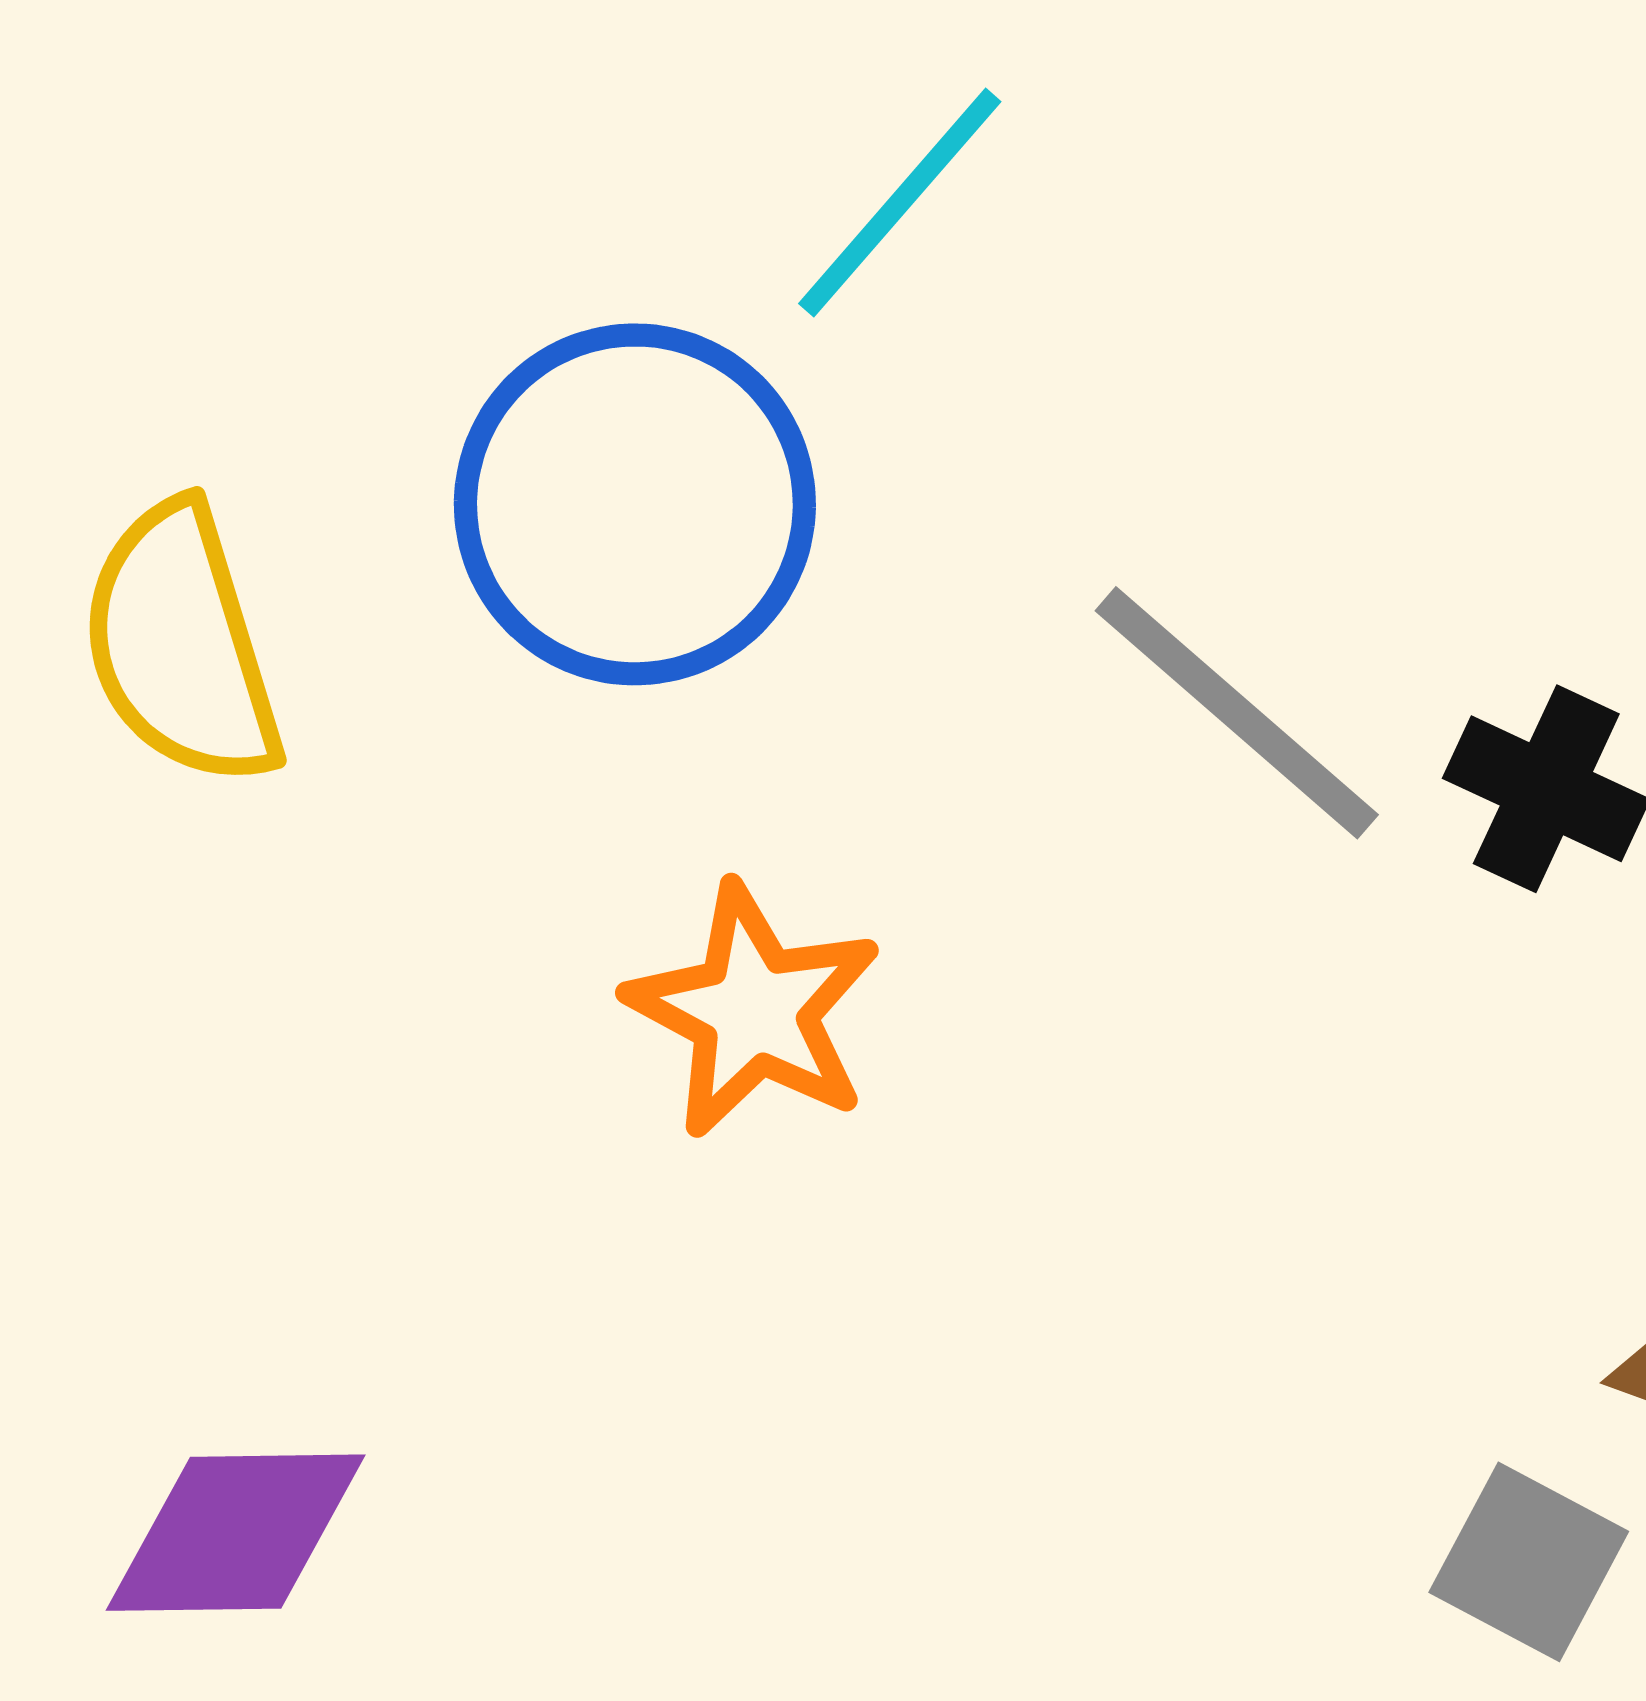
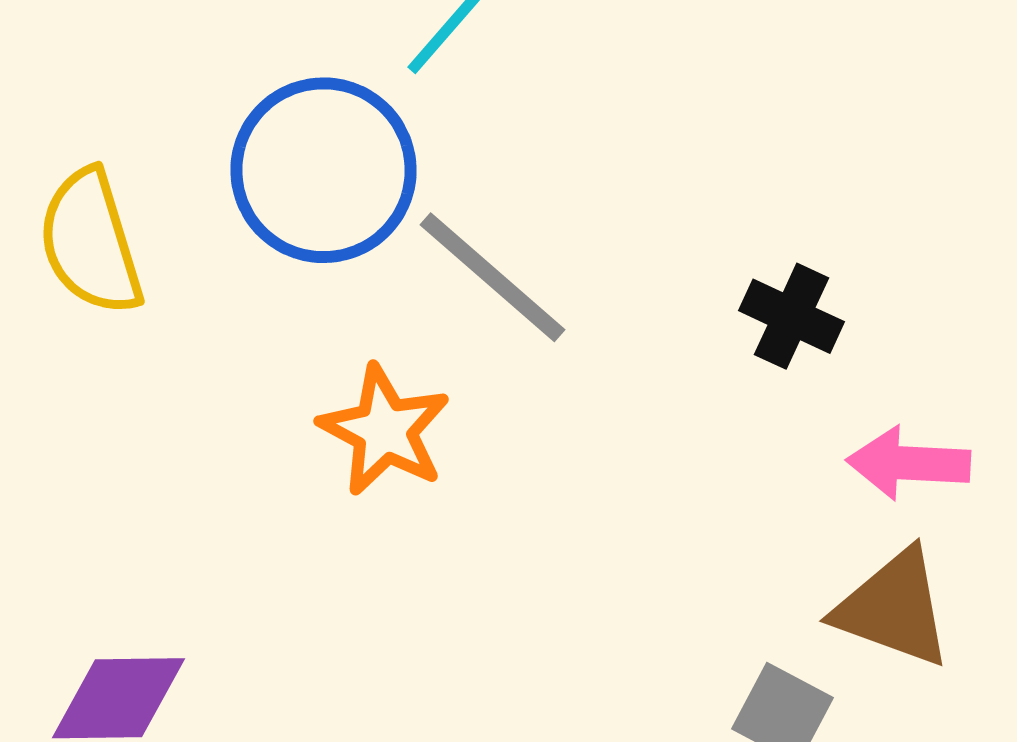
gray line: (1237, 713) -> (492, 277), moved

